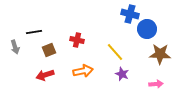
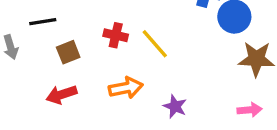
yellow line: (115, 52) -> (155, 44), moved
purple star: (122, 74) -> (175, 106), moved

